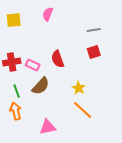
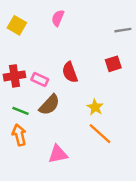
yellow square: (14, 20) -> (17, 25), turned 35
gray line: (94, 30) -> (123, 30), moved
green line: (17, 91) -> (20, 111), turned -48

